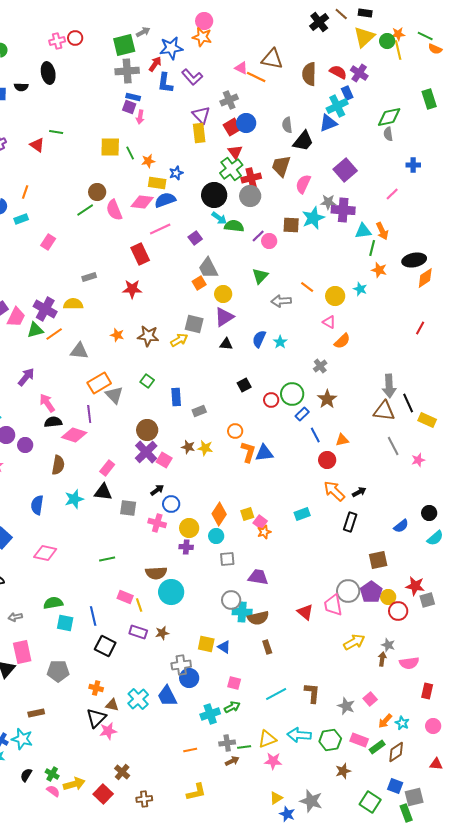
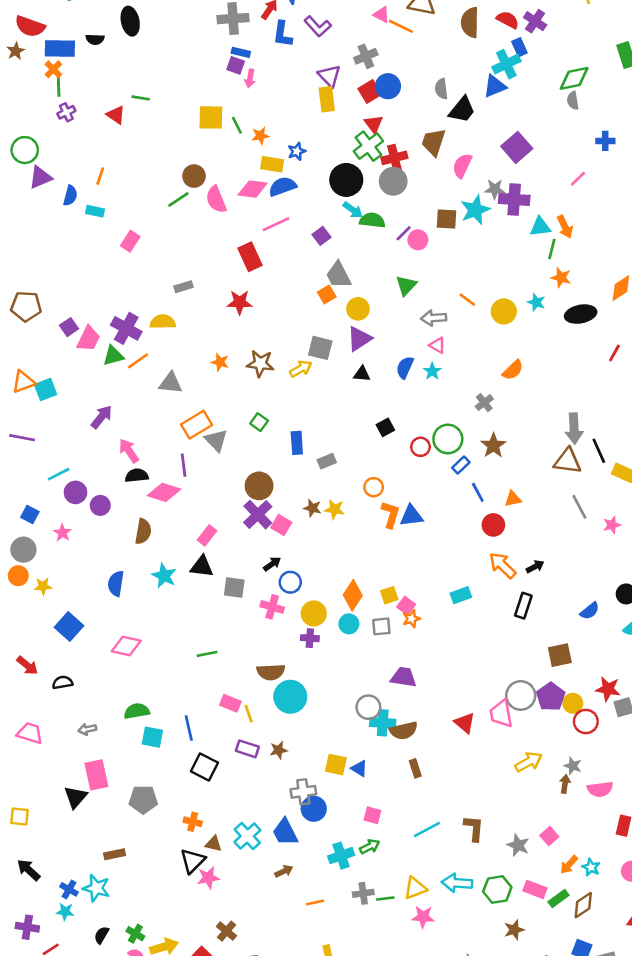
cyan rectangle: (21, 219) -> (95, 211), turned 32
black ellipse: (414, 260) -> (581, 314), moved
pink triangle: (329, 322) -> (437, 345), moved
cyan star: (74, 499) -> (164, 576), turned -30
gray square: (227, 559) -> (381, 626), moved
brown arrow: (232, 761) -> (284, 871), moved

